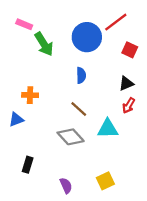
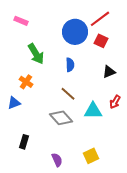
green arrow: (44, 44) -> (36, 54), moved
red square: (130, 50) -> (101, 41), moved
orange cross: (30, 95) -> (26, 82), turned 32
red arrow: (129, 106) -> (115, 102), moved

